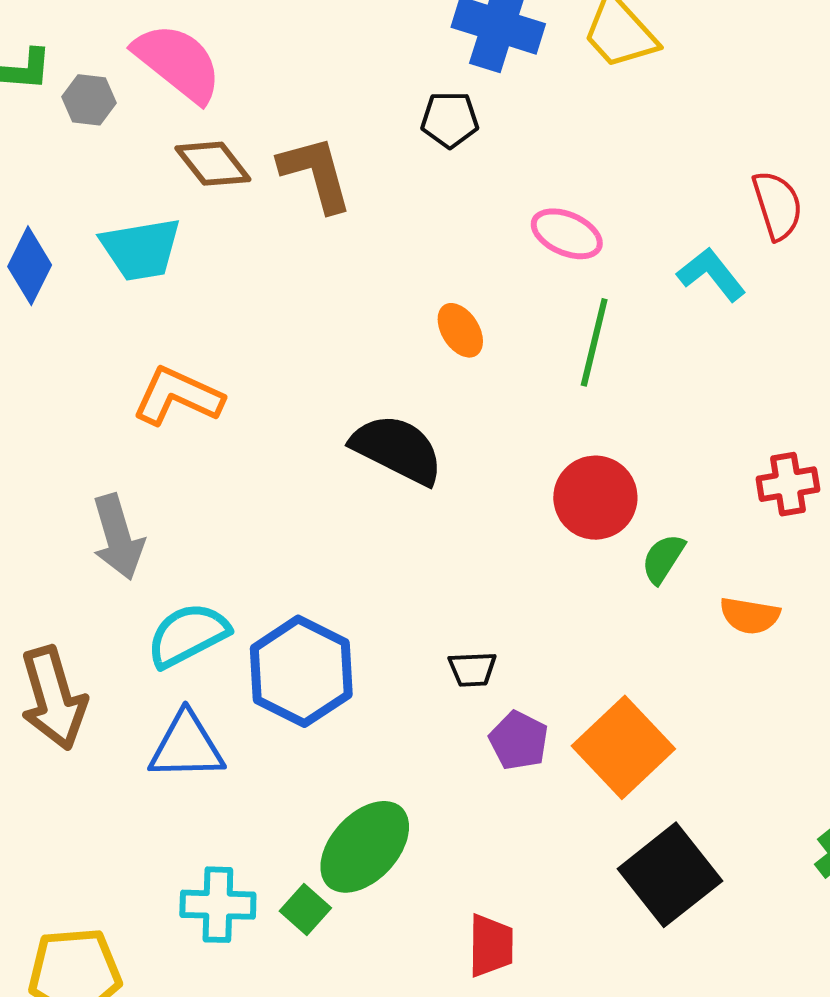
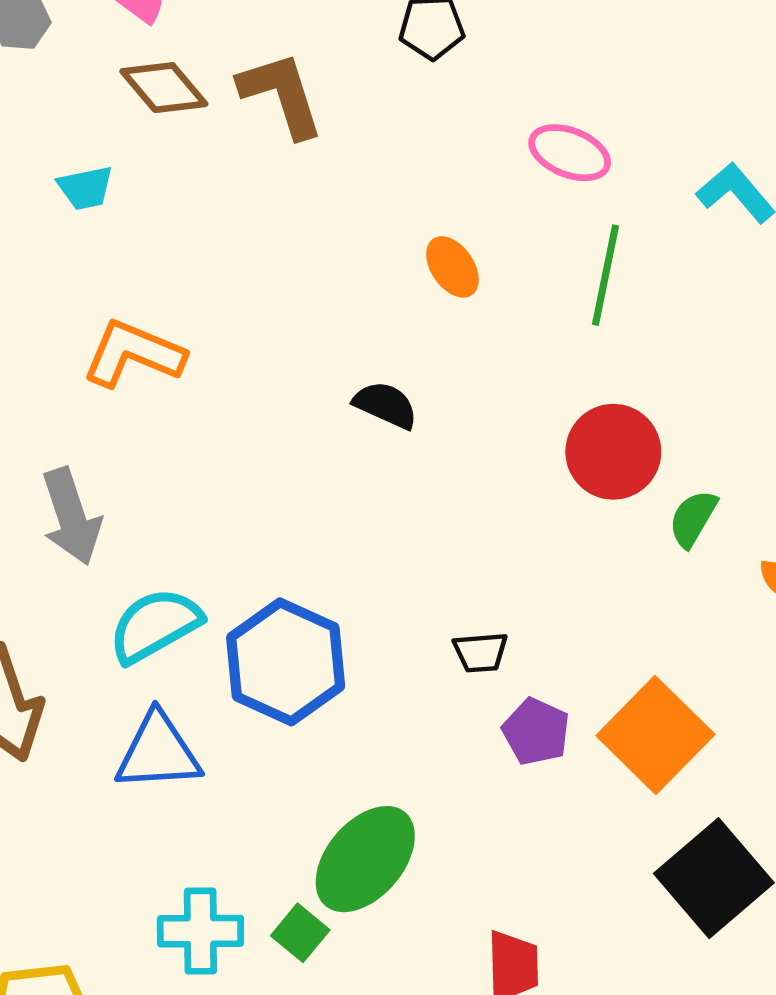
cyan trapezoid: (141, 249) -> (85, 188), size x0.6
black semicircle: (397, 449) -> (386, 405), size x0.6

